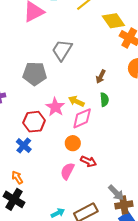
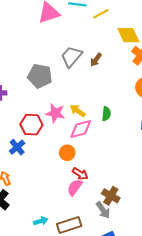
brown arrow: (101, 77) -> (96, 60), moved
pink star: (55, 107) -> (55, 113), turned -30
pink semicircle: (67, 171) -> (75, 187), moved
brown cross: (124, 205) -> (111, 196), moved, turned 30

